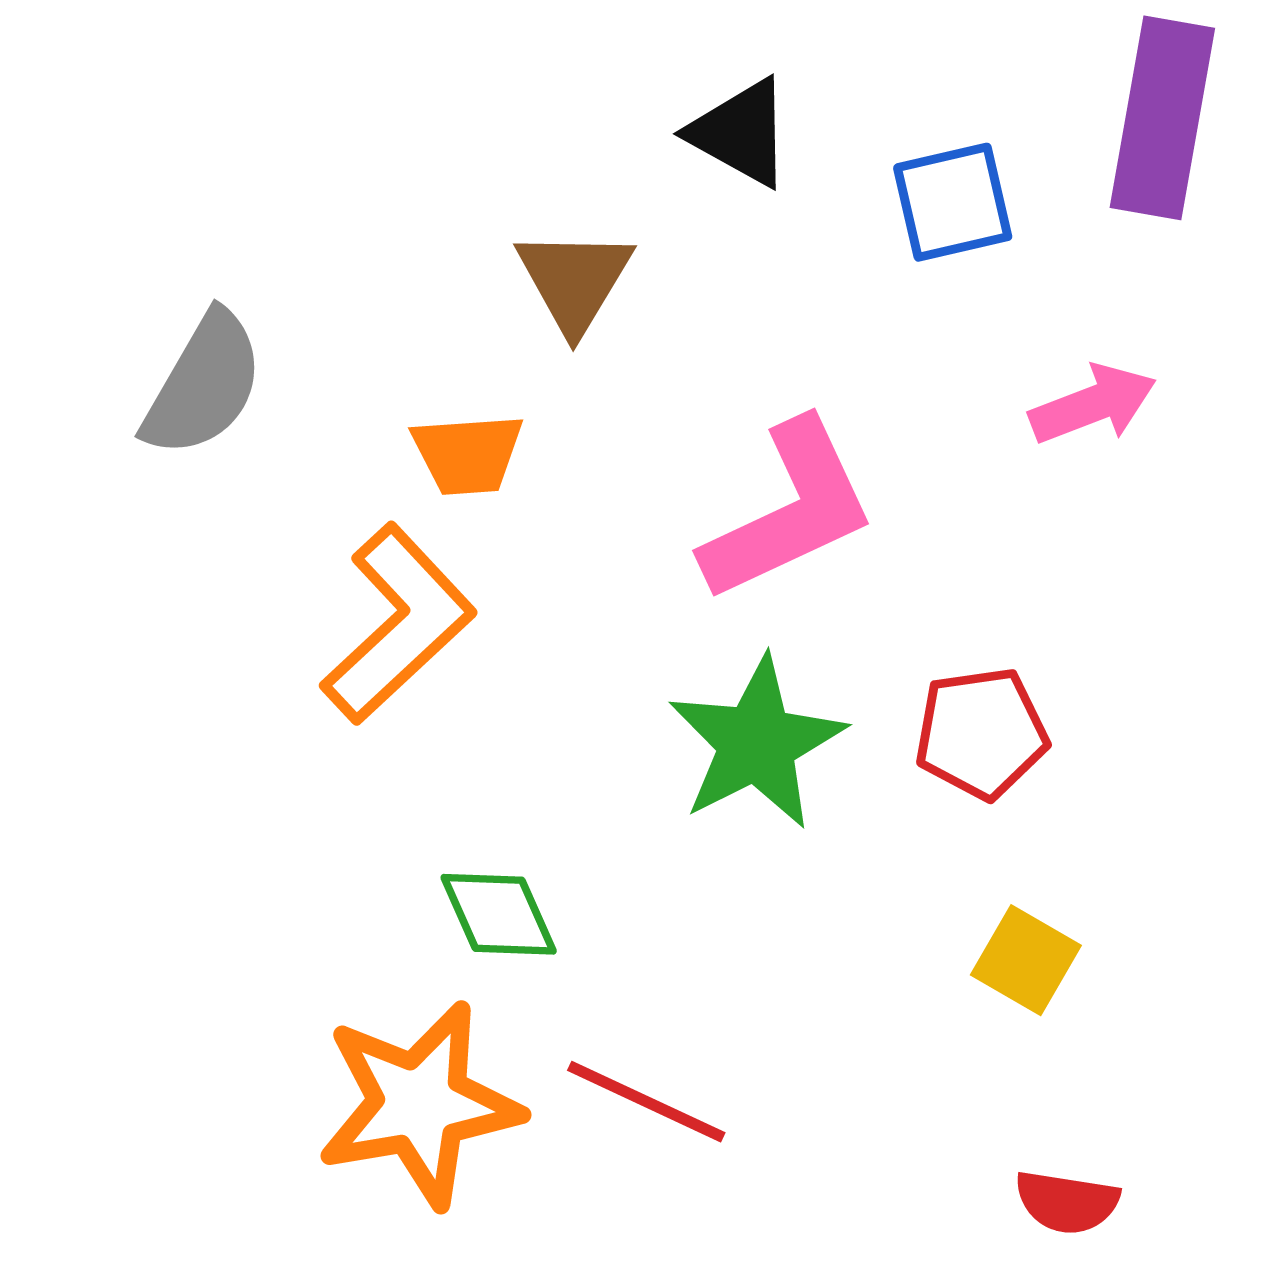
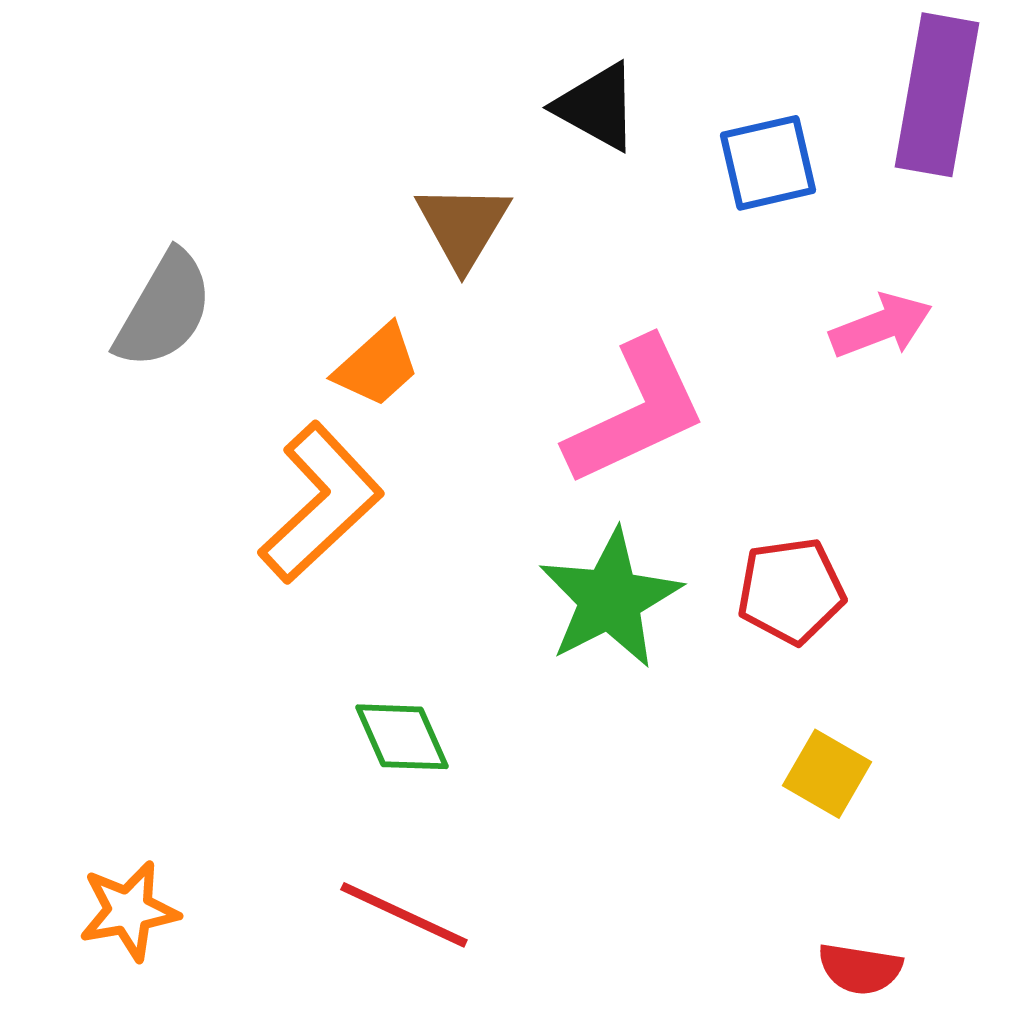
orange trapezoid: (468, 454) -> (377, 366), turned -38
red line: (646, 1102) -> (404, 915), moved
orange star: (419, 1104) -> (129, 911), moved, size x0.6

